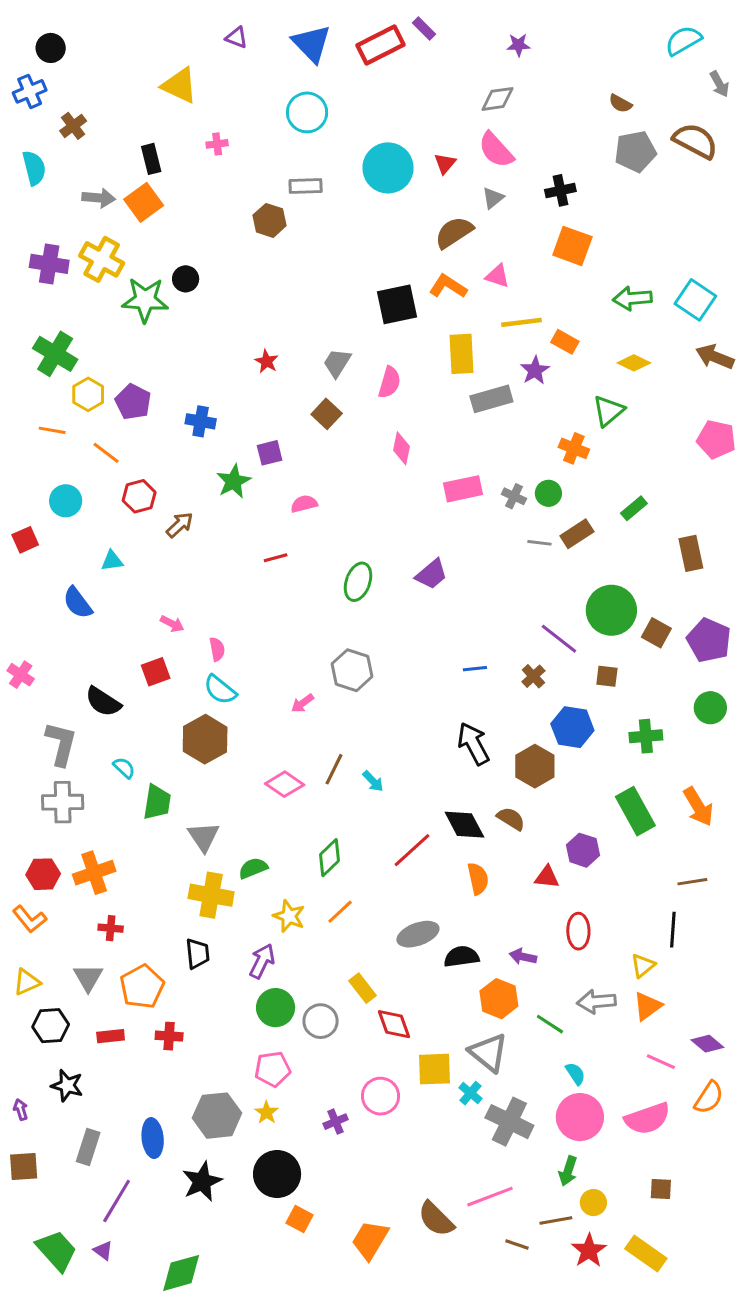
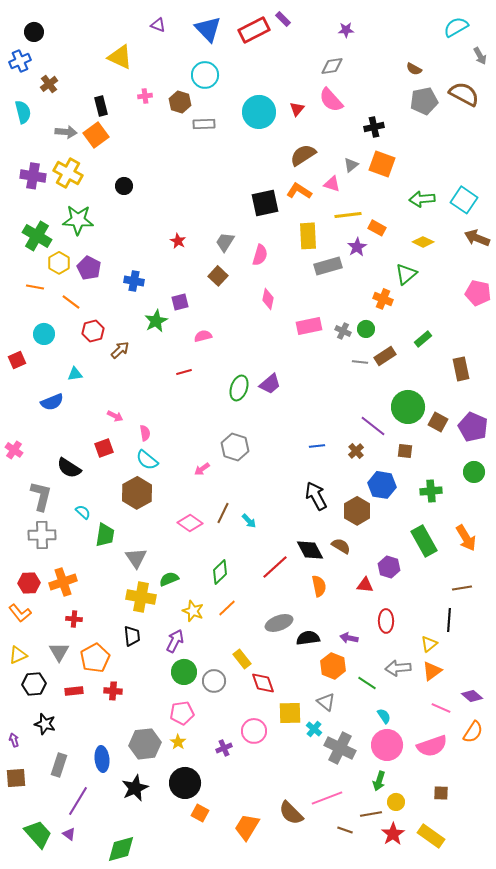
gray triangle: (493, 198) -> (351, 165), moved
brown hexagon: (270, 220) -> (180, 102), moved
green star: (145, 300) -> (78, 220), moved
purple trapezoid: (431, 574) -> (270, 384), moved
blue semicircle: (78, 603) -> (52, 402), turned -75
gray triangle: (488, 1053) -> (326, 702), size x0.7

